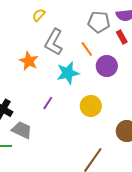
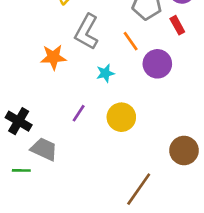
orange star: (29, 61) -> (53, 57), turned -30
cyan star: (68, 73) -> (105, 73), size x0.6
yellow circle: (91, 106) -> (121, 117), moved

